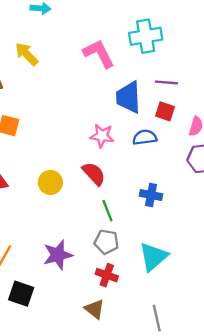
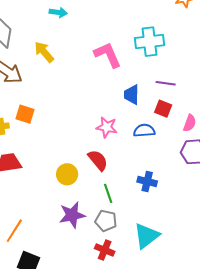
blue trapezoid: (128, 97) -> (132, 95), size x0.7
yellow circle: (50, 182) -> (67, 174), moved
purple star: (58, 255) -> (72, 215), moved

